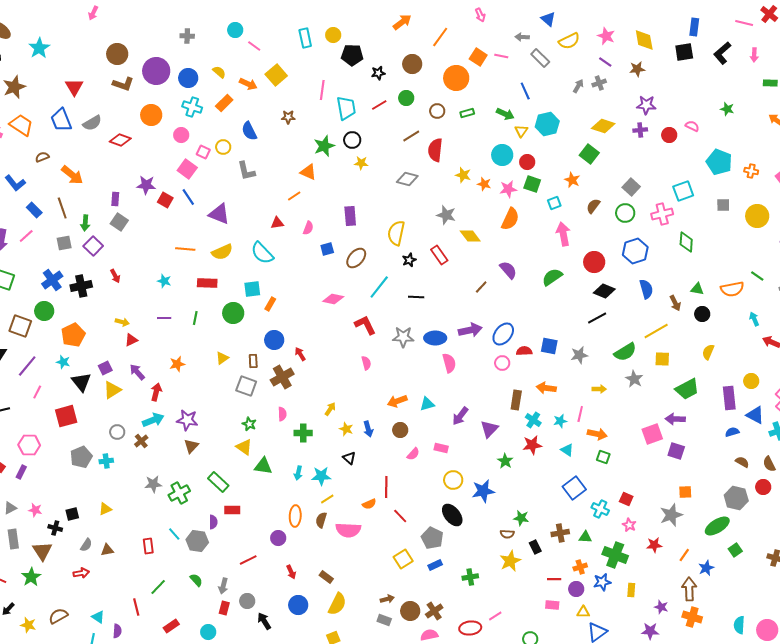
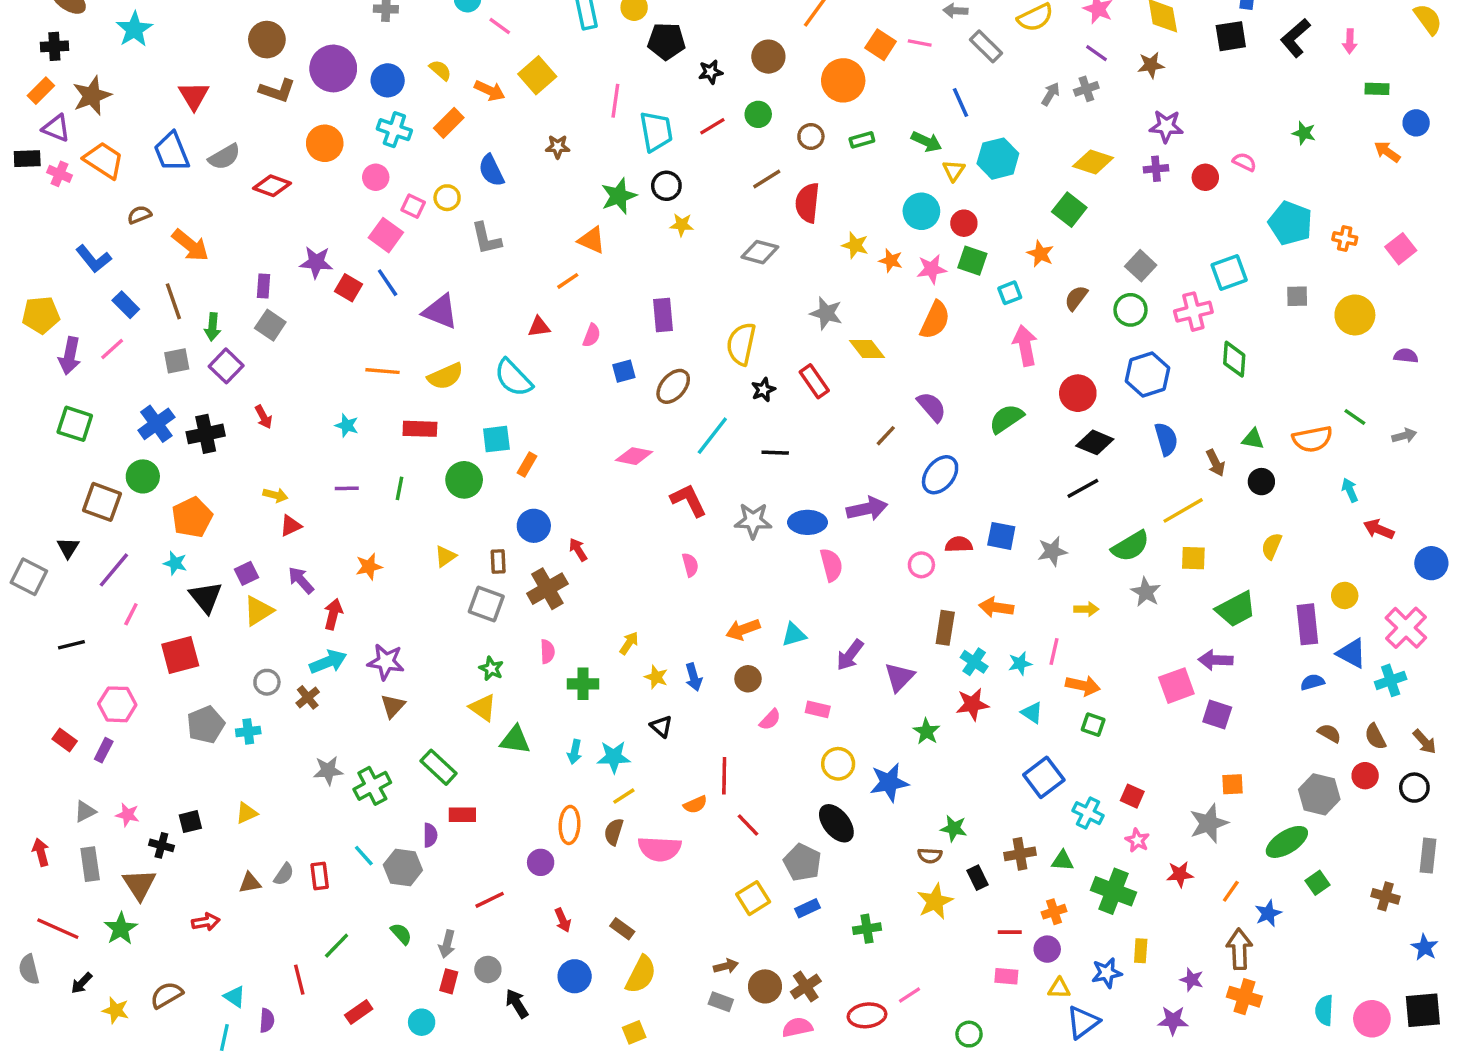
blue ellipse: (503, 334) -> (940, 475), moved
gray semicircle: (86, 545) -> (284, 874), moved
blue star: (602, 582) -> (1107, 973), moved

